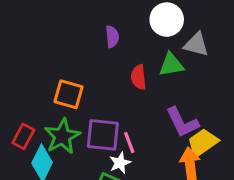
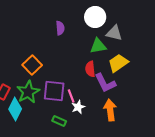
red semicircle: (139, 77) -> (90, 69), moved
orange square: (69, 94) -> (32, 65), turned 30
yellow trapezoid: (203, 143) -> (118, 63), moved
white star: (120, 163) -> (78, 107), moved

